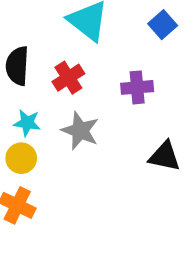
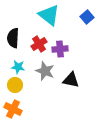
purple cross: (137, 87) -> (60, 49), moved
black triangle: (165, 156) -> (71, 80), moved

